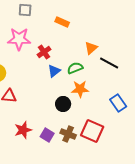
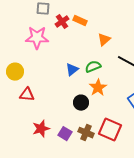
orange triangle: (91, 48) -> (104, 40), moved
red cross: (44, 52) -> (62, 22), moved
orange star: (80, 89) -> (98, 88), turned -30

